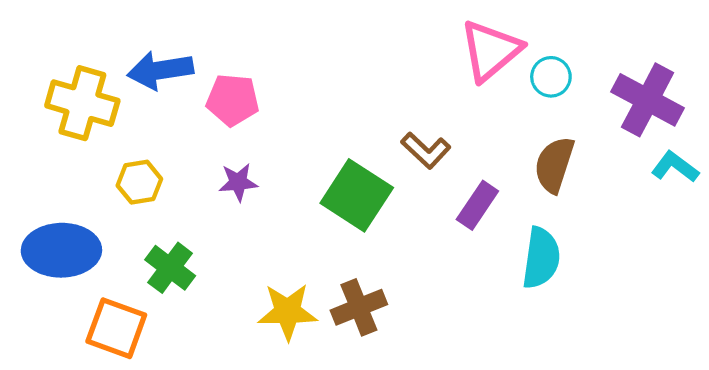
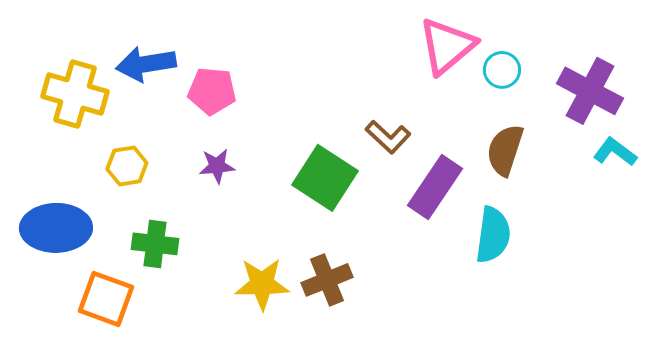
purple rectangle: (477, 205) -> (435, 187), size x1.4
green cross: (170, 268) -> (155, 244), turned -30

